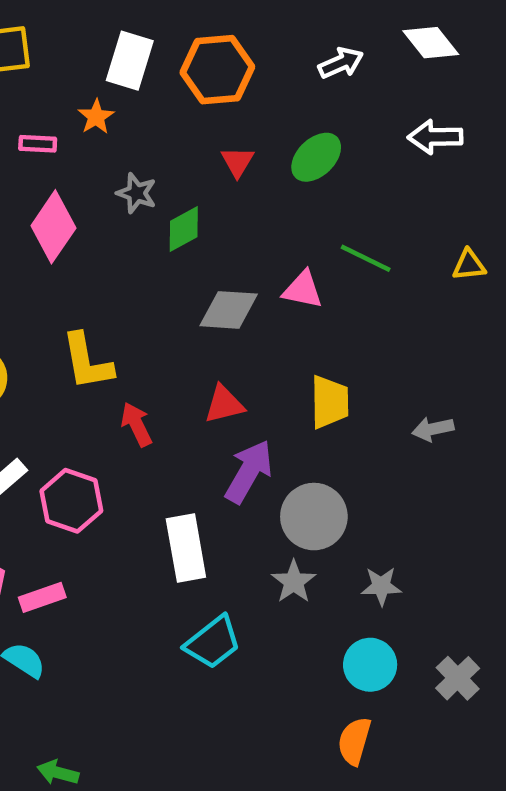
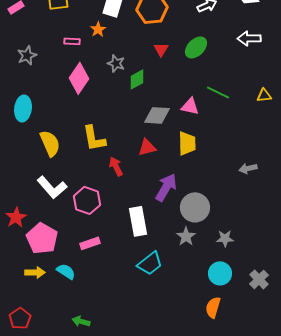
yellow trapezoid: (330, 402) -> (187, 143), moved
red triangle: (224, 404) -> (147, 147), moved
pink rectangle: (42, 597) -> (90, 243), moved

